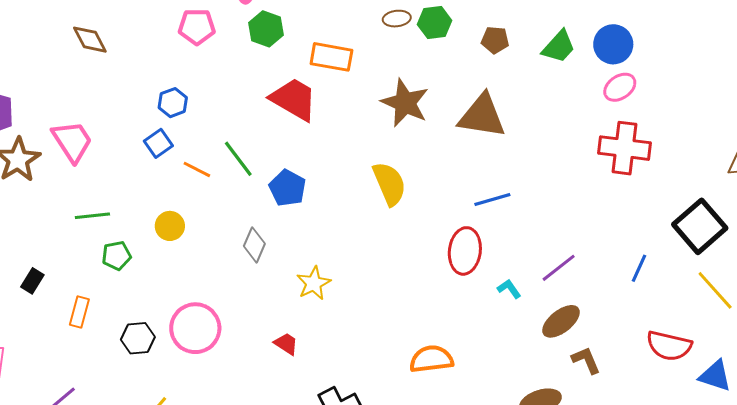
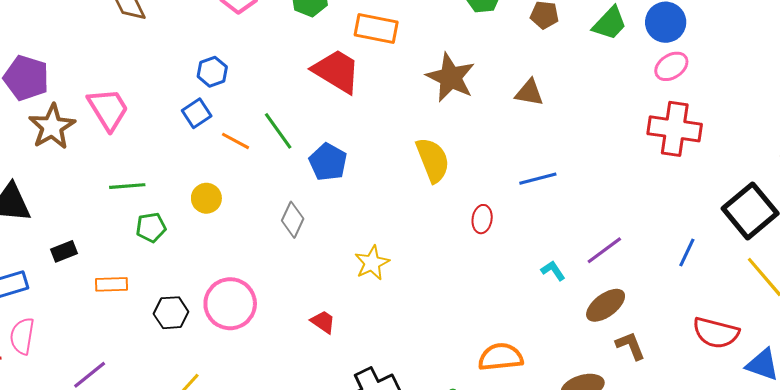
brown triangle: (482, 116) -> (529, 93), size x0.6
red ellipse: (465, 251) -> (482, 219), moved, size x0.6
black rectangle: (32, 281) -> (64, 251), turned 35
yellow star: (314, 283) -> (372, 263), moved
orange rectangle: (79, 312) -> (112, 284), turned 72
orange semicircle: (431, 359) -> (501, 357), moved

